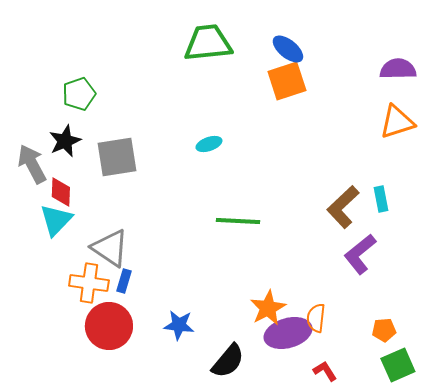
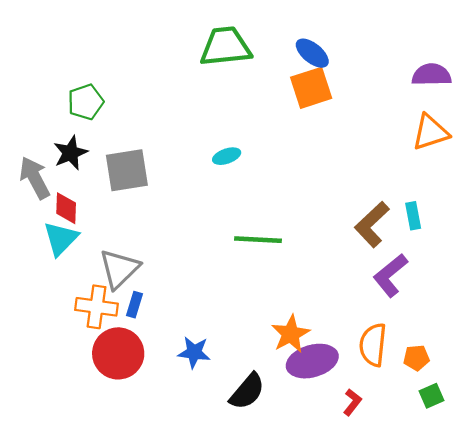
gray triangle: (110, 248) -> (119, 269), turned 42
orange semicircle: (316, 318) -> (373, 345), moved, size x1.4
green square: (398, 365) -> (432, 396), size x0.7
red L-shape: (325, 371) -> (352, 402), turned 70

